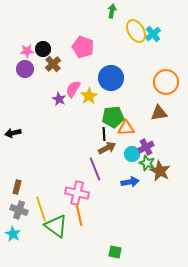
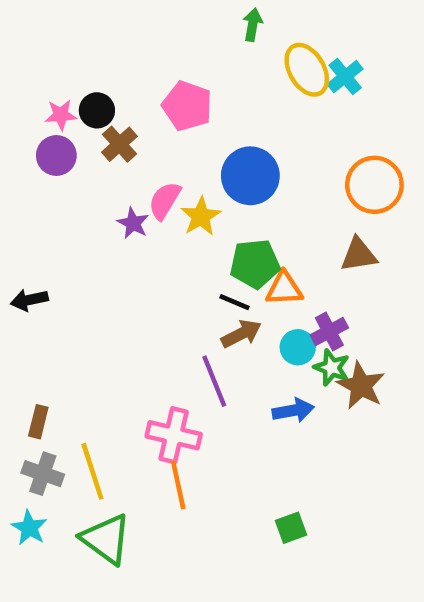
black line: (104, 134) -> (235, 302), turned -64
green triangle: (56, 226) -> (106, 539), moved
green square: (115, 252) -> (291, 528), moved, turned -32

